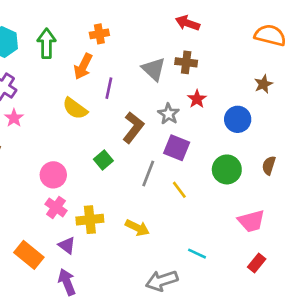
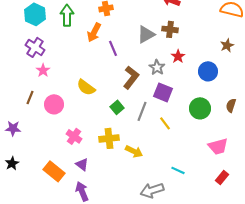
gray triangle: (154, 69) -> (146, 34), turned 48
purple line: (109, 88) -> (113, 48), turned -35
yellow semicircle: (75, 108) -> (86, 87), moved
green square: (103, 160) -> (117, 107), moved
pink circle: (53, 175) -> (54, 104), moved
yellow cross: (90, 220) -> (109, 138), moved

